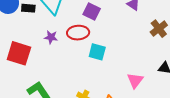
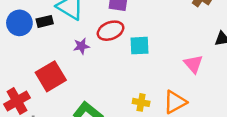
red square: (19, 53) -> (51, 76), turned -30

